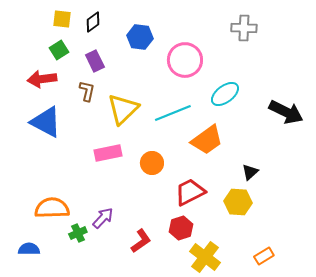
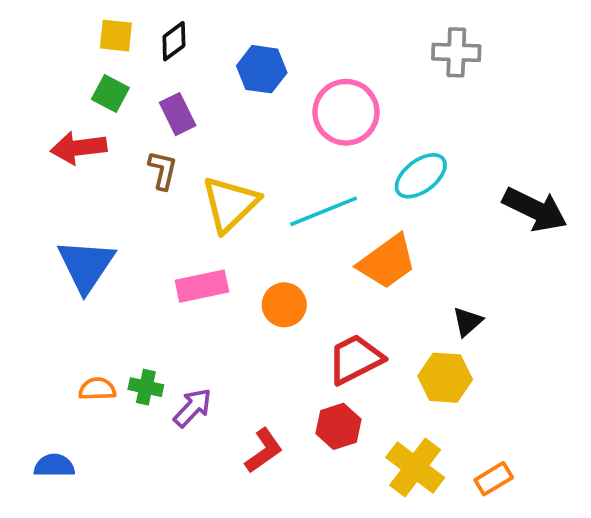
green square: (59, 50) -> (110, 94), turned -30
blue triangle: (46, 122) -> (86, 266), moved, turned 36
orange semicircle: (52, 208) -> (97, 389), size x0.6
green cross: (78, 233) -> (146, 387), moved, turned 36
yellow cross: (205, 257) -> (415, 468), moved

